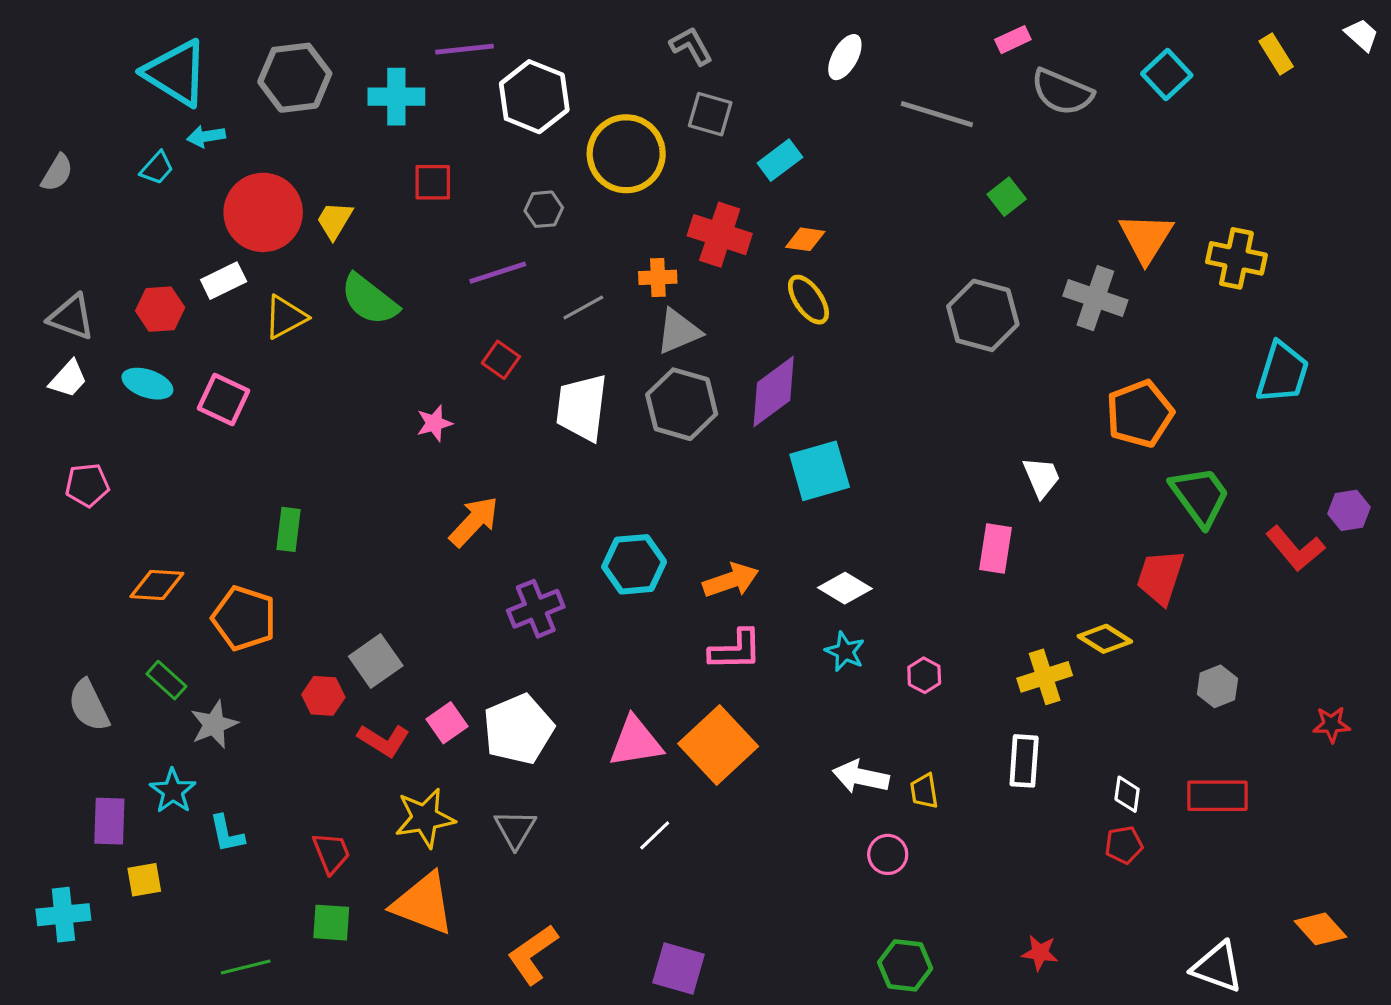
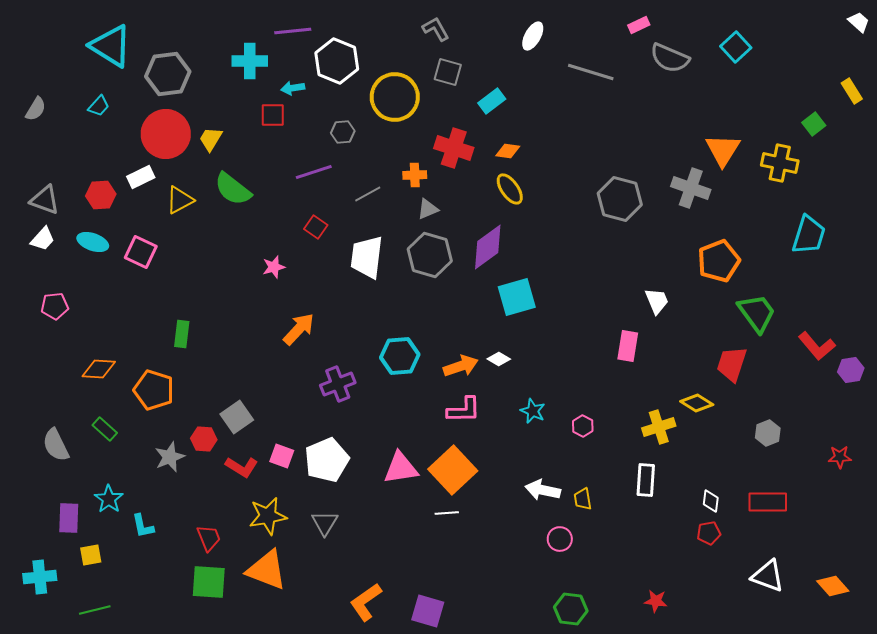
yellow rectangle: (1276, 54) -> (852, 91), moved
gray hexagon: (295, 78) -> (168, 74), moved
cyan arrow: (206, 136) -> (293, 88), moved
green square: (1007, 197) -> (814, 124), moved
gray triangle: (678, 331) -> (428, 209), size x0.7
purple hexagon: (1349, 510) -> (851, 370), moved
white diamond: (845, 588) -> (499, 359), moved, size x0.7
pink square: (447, 723) -> (282, 456), turned -35
gray star: (214, 724) -> (170, 457), moved
white line: (655, 835) -> (447, 513), moved, turned 40
green square: (331, 923) -> (209, 582), size x1.4
orange L-shape: (533, 954) -> (366, 602), moved
green line: (246, 967) -> (95, 610), moved
white triangle: (1217, 967) -> (768, 576), moved

